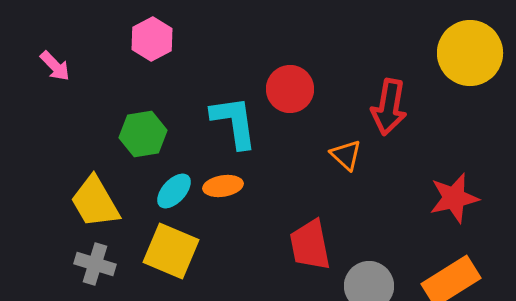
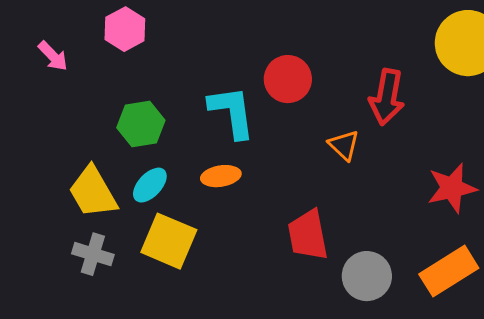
pink hexagon: (152, 39) -> (125, 29), moved
cyan ellipse: (174, 191) -> (150, 185), moved

